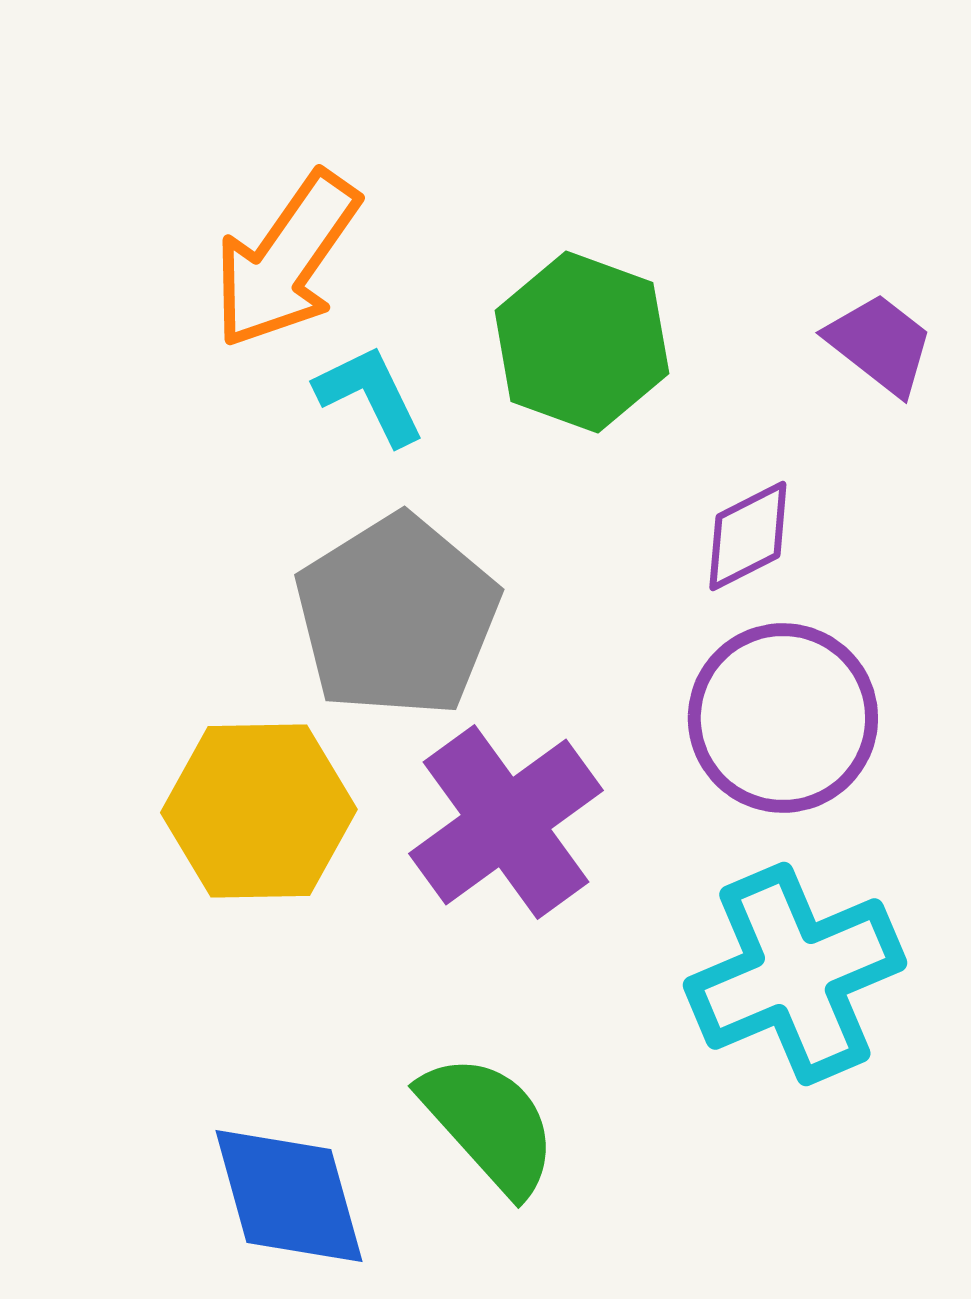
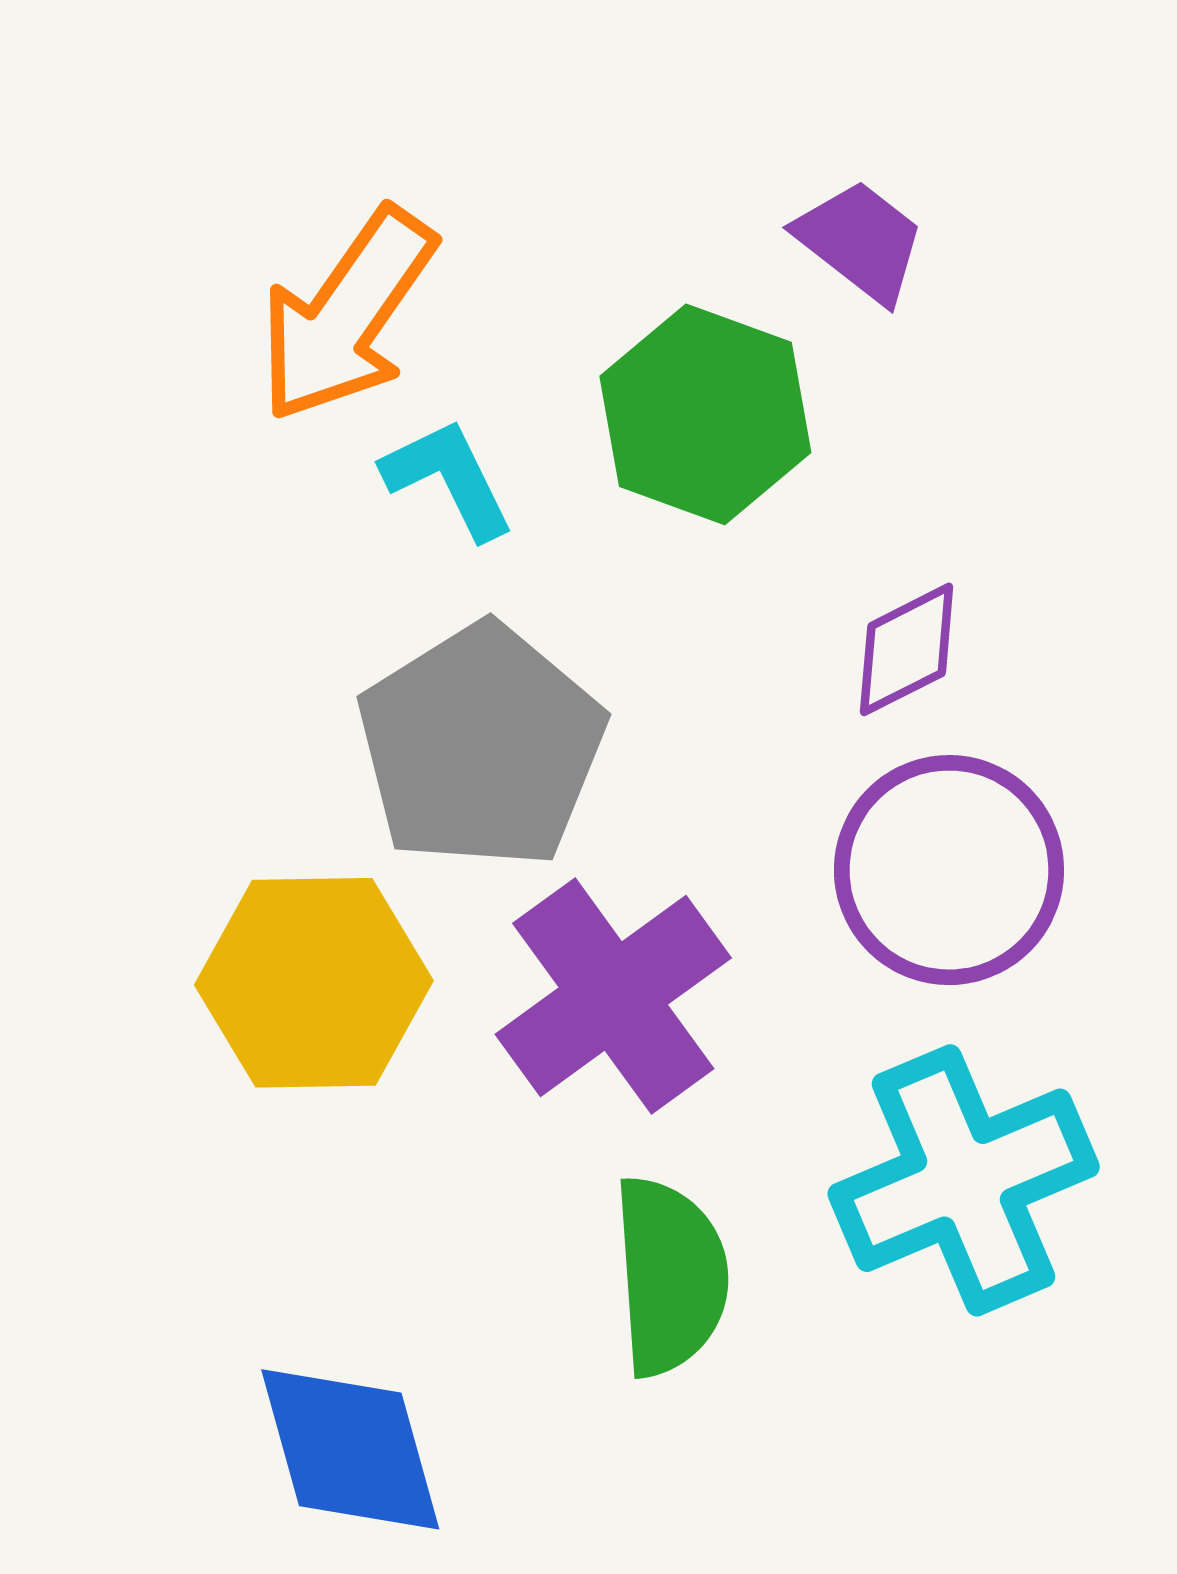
purple trapezoid: (880, 344) -> (861, 241), moved
green semicircle: (489, 1124) -> (670, 1276), moved, turned 38

